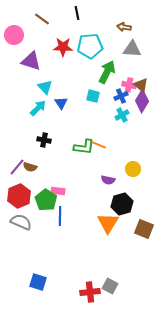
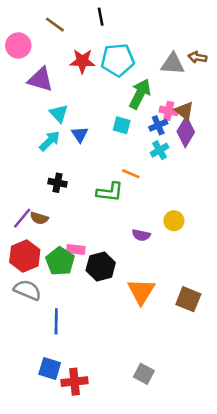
brown arrow: (124, 27) -> (197, 57), moved
orange line: (99, 145) -> (131, 174), moved
black hexagon: (122, 204) -> (101, 267), moved
blue line: (60, 216) -> (56, 321), moved
red cross: (90, 292) -> (74, 382), moved

